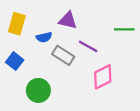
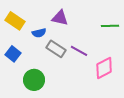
yellow rectangle: (17, 24) -> (15, 21), turned -72
purple line: (88, 46) -> (79, 51), moved
pink diamond: (103, 77) -> (104, 68), moved

